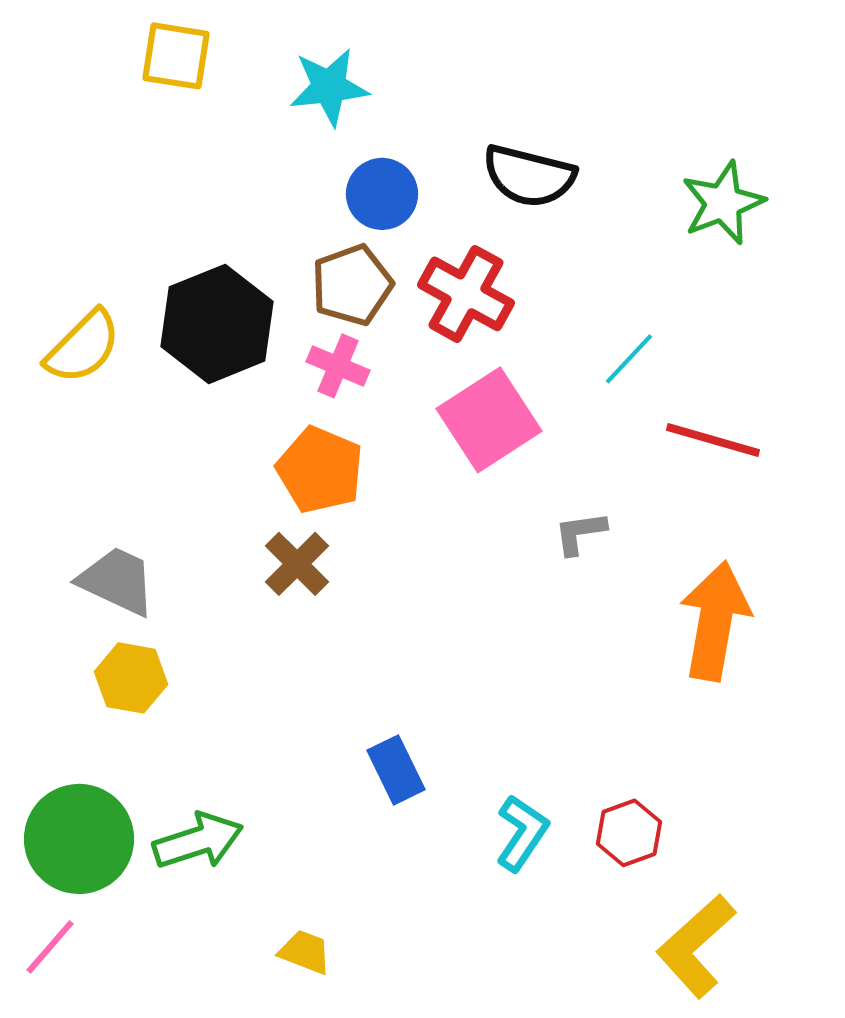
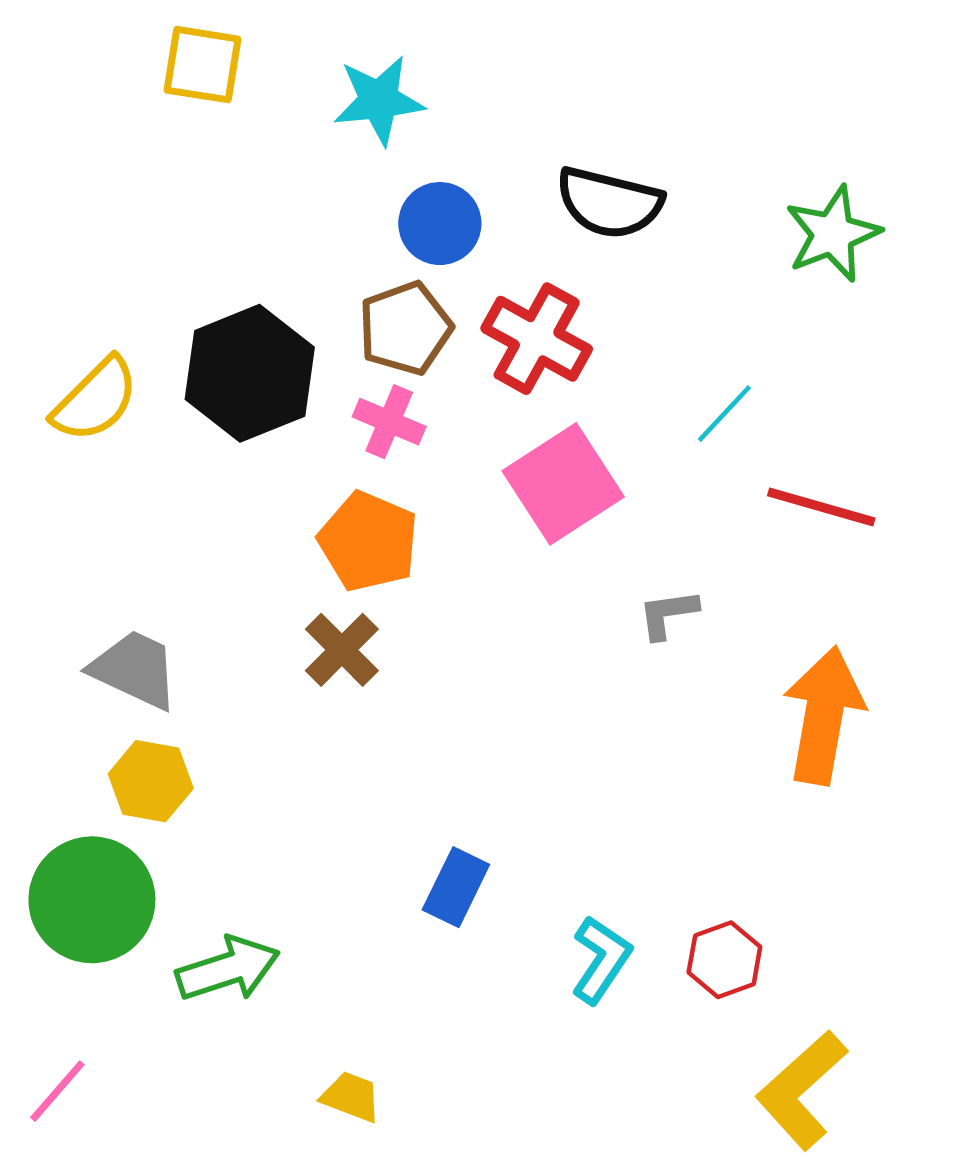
blue rectangle: (396, 770) -> (456, 887), turned 52
green circle: (79, 839) -> (92, 900), moved

